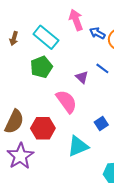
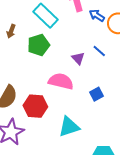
brown arrow: (14, 38) -> (11, 31), moved
pink semicircle: (66, 102) -> (61, 81), turned -45
blue square: (101, 123) -> (97, 94), moved

